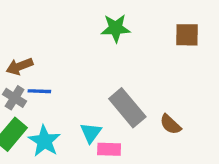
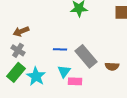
blue line: (39, 91) -> (60, 49), moved
brown semicircle: (170, 124) -> (112, 66), turned -40

